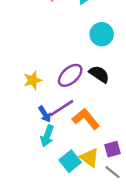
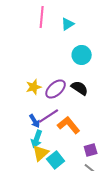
yellow star: (33, 80) -> (34, 87), moved
yellow triangle: (90, 158) -> (41, 153), moved, turned 42

